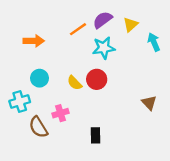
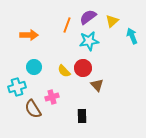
orange line: (78, 29) -> (67, 25), turned -35
brown triangle: (149, 103) -> (97, 85), moved

